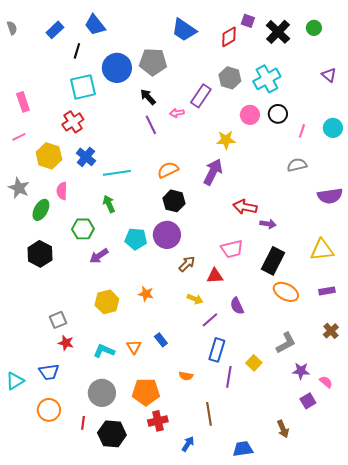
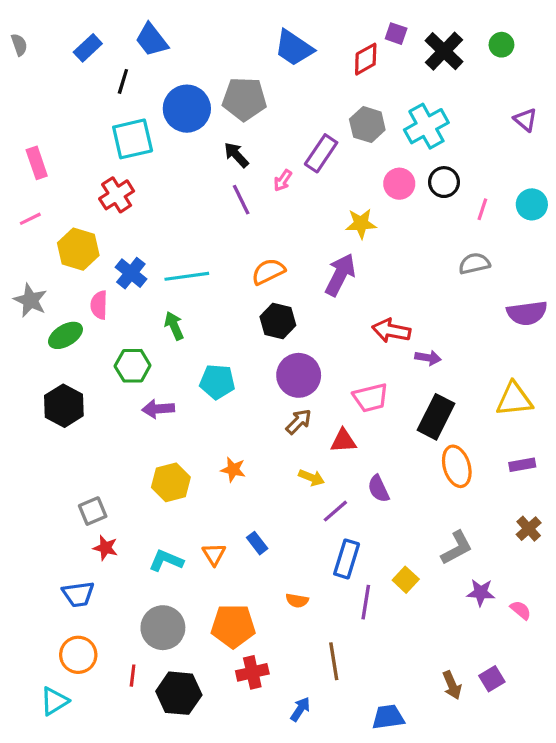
pink arrow: (177, 113) -> (283, 180), turned -48
blue cross: (86, 157) -> (131, 273), moved
green ellipse: (41, 210) -> (65, 335), turned 30
purple circle: (167, 235) -> (299, 375), moved
purple arrow: (99, 256) -> (158, 409), turned 30
orange ellipse: (286, 292) -> (457, 466), turned 45
cyan triangle: (15, 381) -> (54, 701), moved
purple square: (308, 401) -> (492, 679), moved

